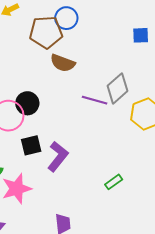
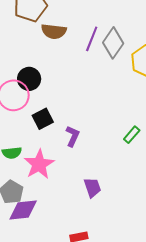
purple line: (95, 100) -> (92, 39), moved, turned -70
purple L-shape: (58, 156) -> (73, 136), moved, size x0.7

